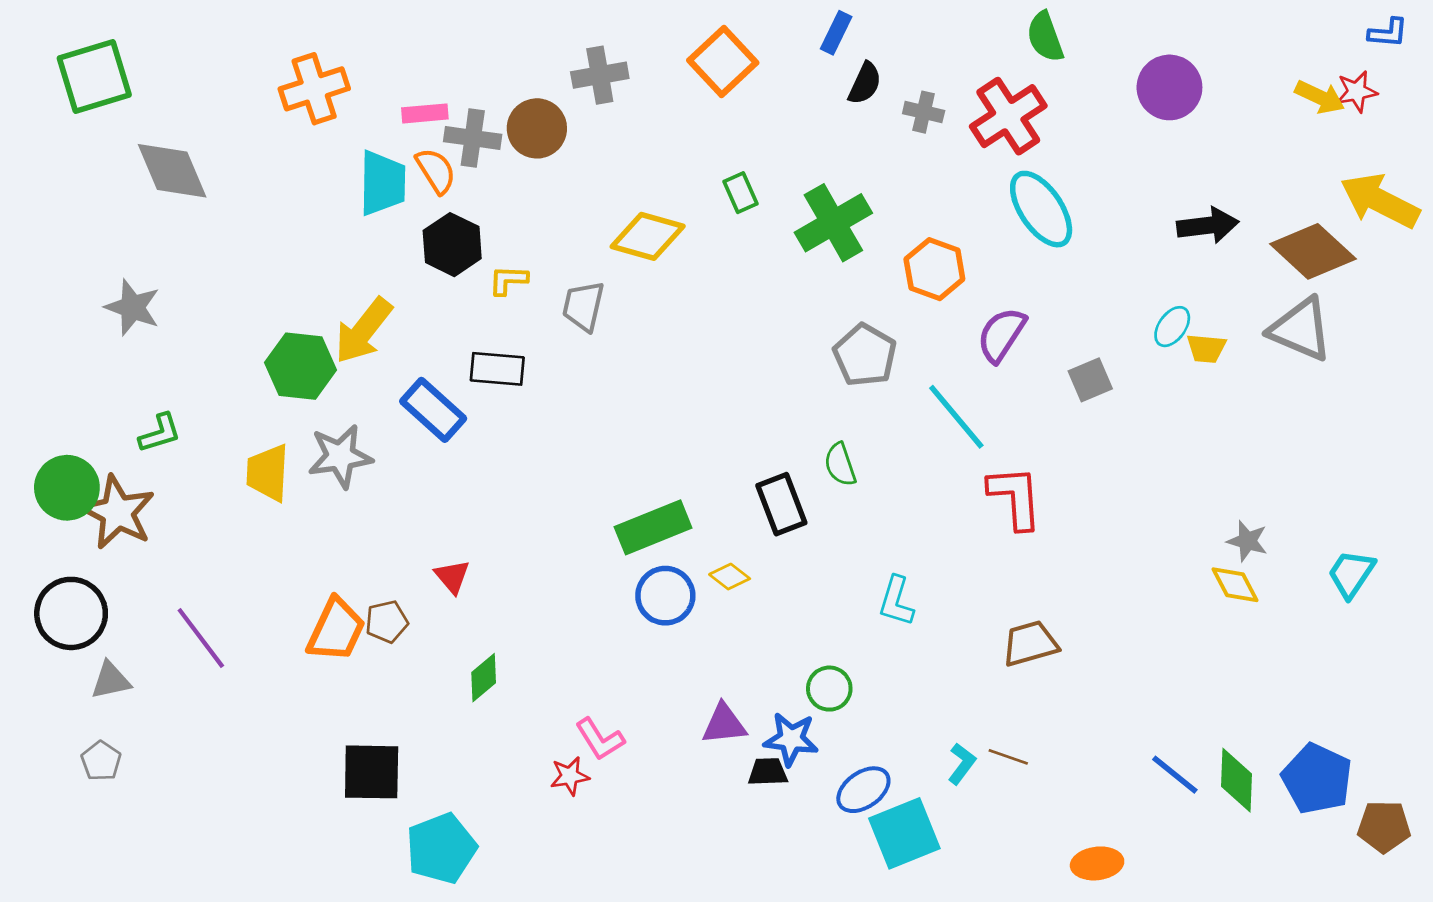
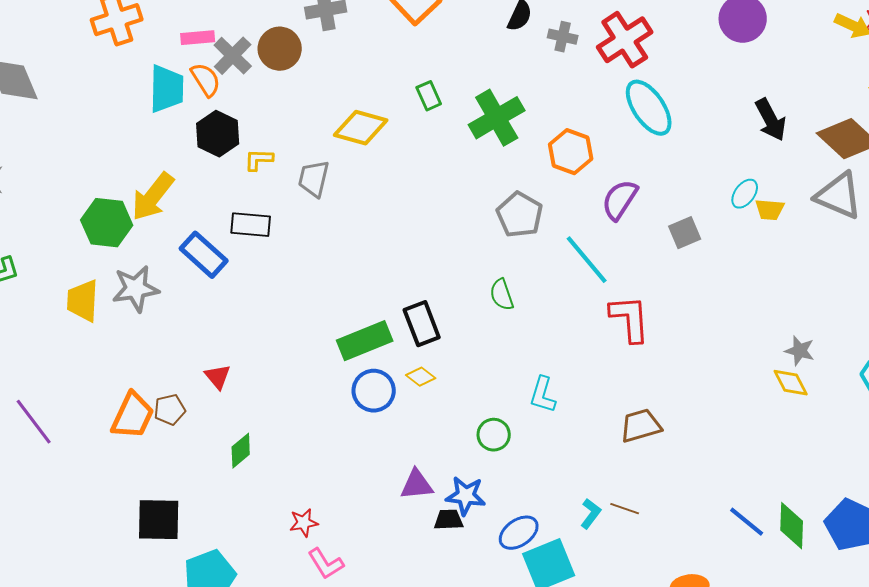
gray cross: (473, 138) -> (233, 56), turned 36
black arrow: (1208, 225) -> (771, 120), turned 69
black rectangle: (781, 504) -> (422, 324), moved
green circle: (829, 689) -> (494, 435), moved
pink L-shape: (600, 739) -> (326, 564), moved

